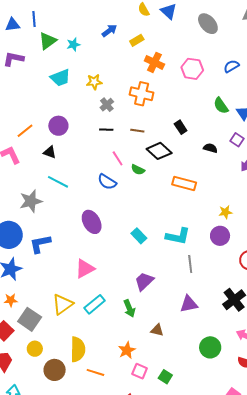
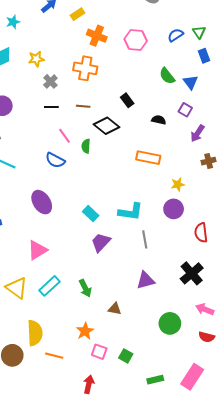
green semicircle: (138, 170) -> (86, 146), turned 72
orange rectangle: (184, 184) -> (148, 158), moved
purple trapezoid: (144, 281) -> (101, 242), moved
yellow triangle: (63, 304) -> (17, 288), turned -45

